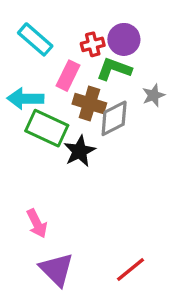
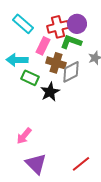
red cross: (93, 44) -> (58, 27), size x1.5
green rectangle: (47, 128) -> (30, 78), size x0.7
pink arrow: (37, 223) -> (24, 136), turned 66

